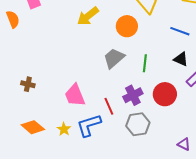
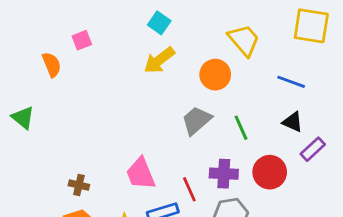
green line: (145, 63) -> (241, 128), turned -30
brown cross: (28, 84) -> (79, 185), moved
purple cross: (133, 95) -> (224, 174), turned 30

